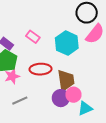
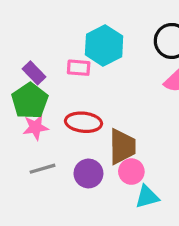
pink rectangle: (33, 37) -> (79, 68), turned -40
cyan hexagon: (67, 43) -> (104, 45), moved
purple circle: (61, 98) -> (88, 173), moved

